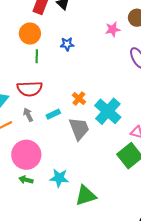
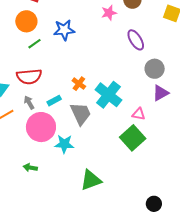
blue star: (67, 44) -> (64, 30), size x1.5
green line: (37, 56) -> (34, 44), turned 56
pink circle: (26, 155) -> (41, 127), moved
cyan star: (59, 178) -> (64, 144), moved

